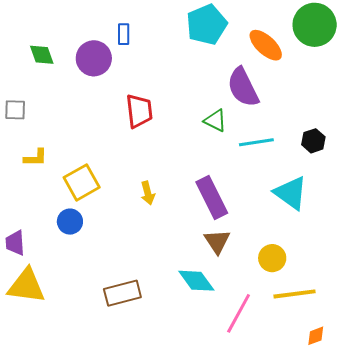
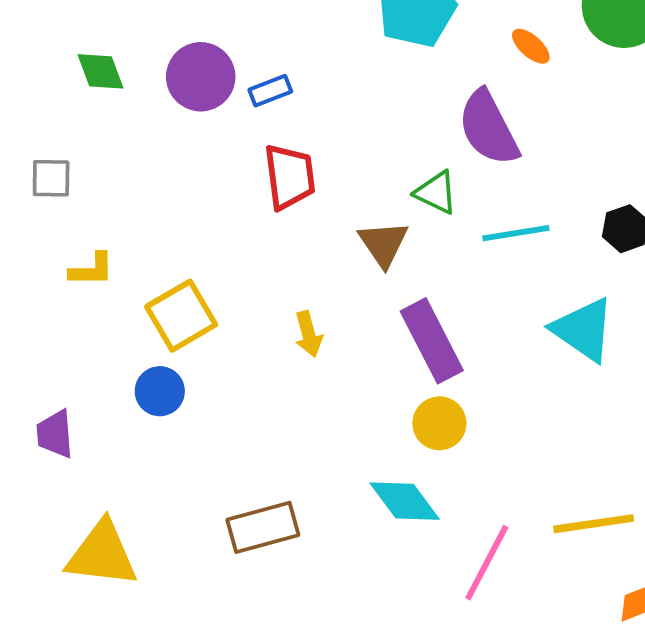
blue rectangle: (124, 34) -> (270, 91), moved, turned 70
orange ellipse: (266, 45) -> (531, 46), size x0.6
brown triangle: (217, 241) -> (383, 244), moved
yellow circle: (272, 258) -> (439, 423), moved
yellow triangle: (26, 286) -> (102, 554), moved

